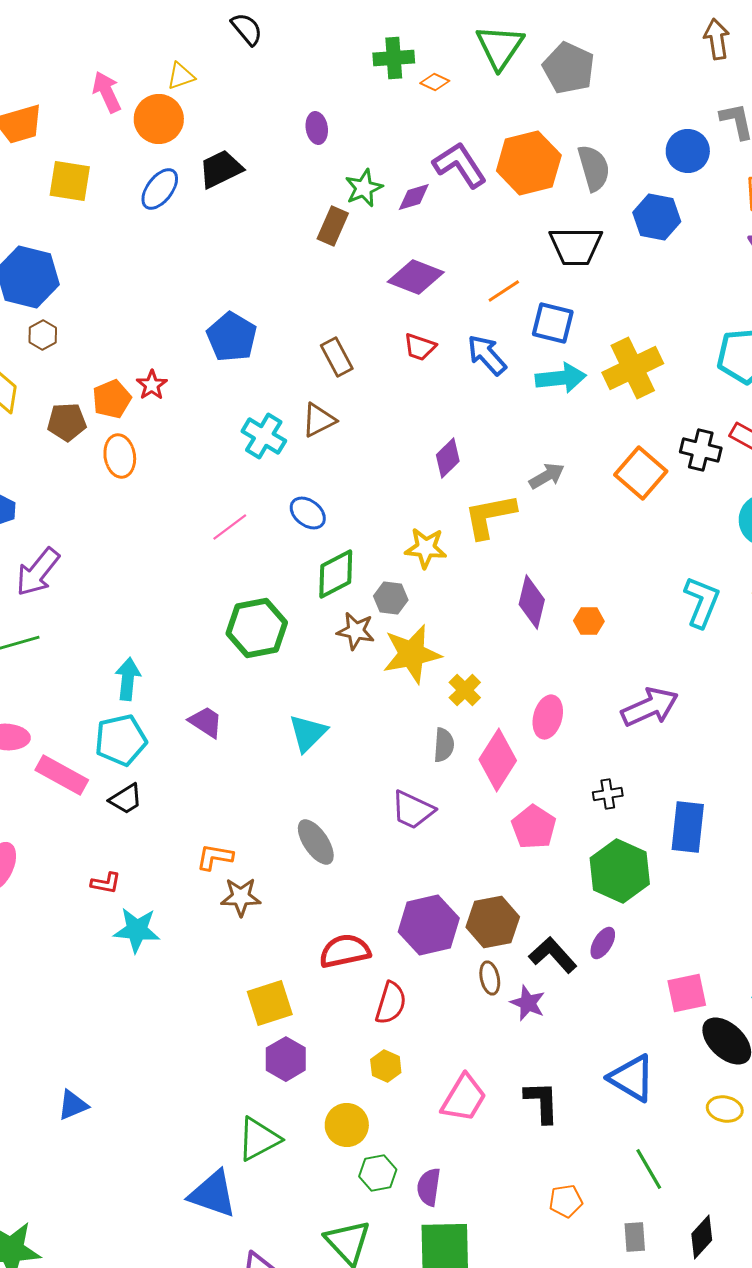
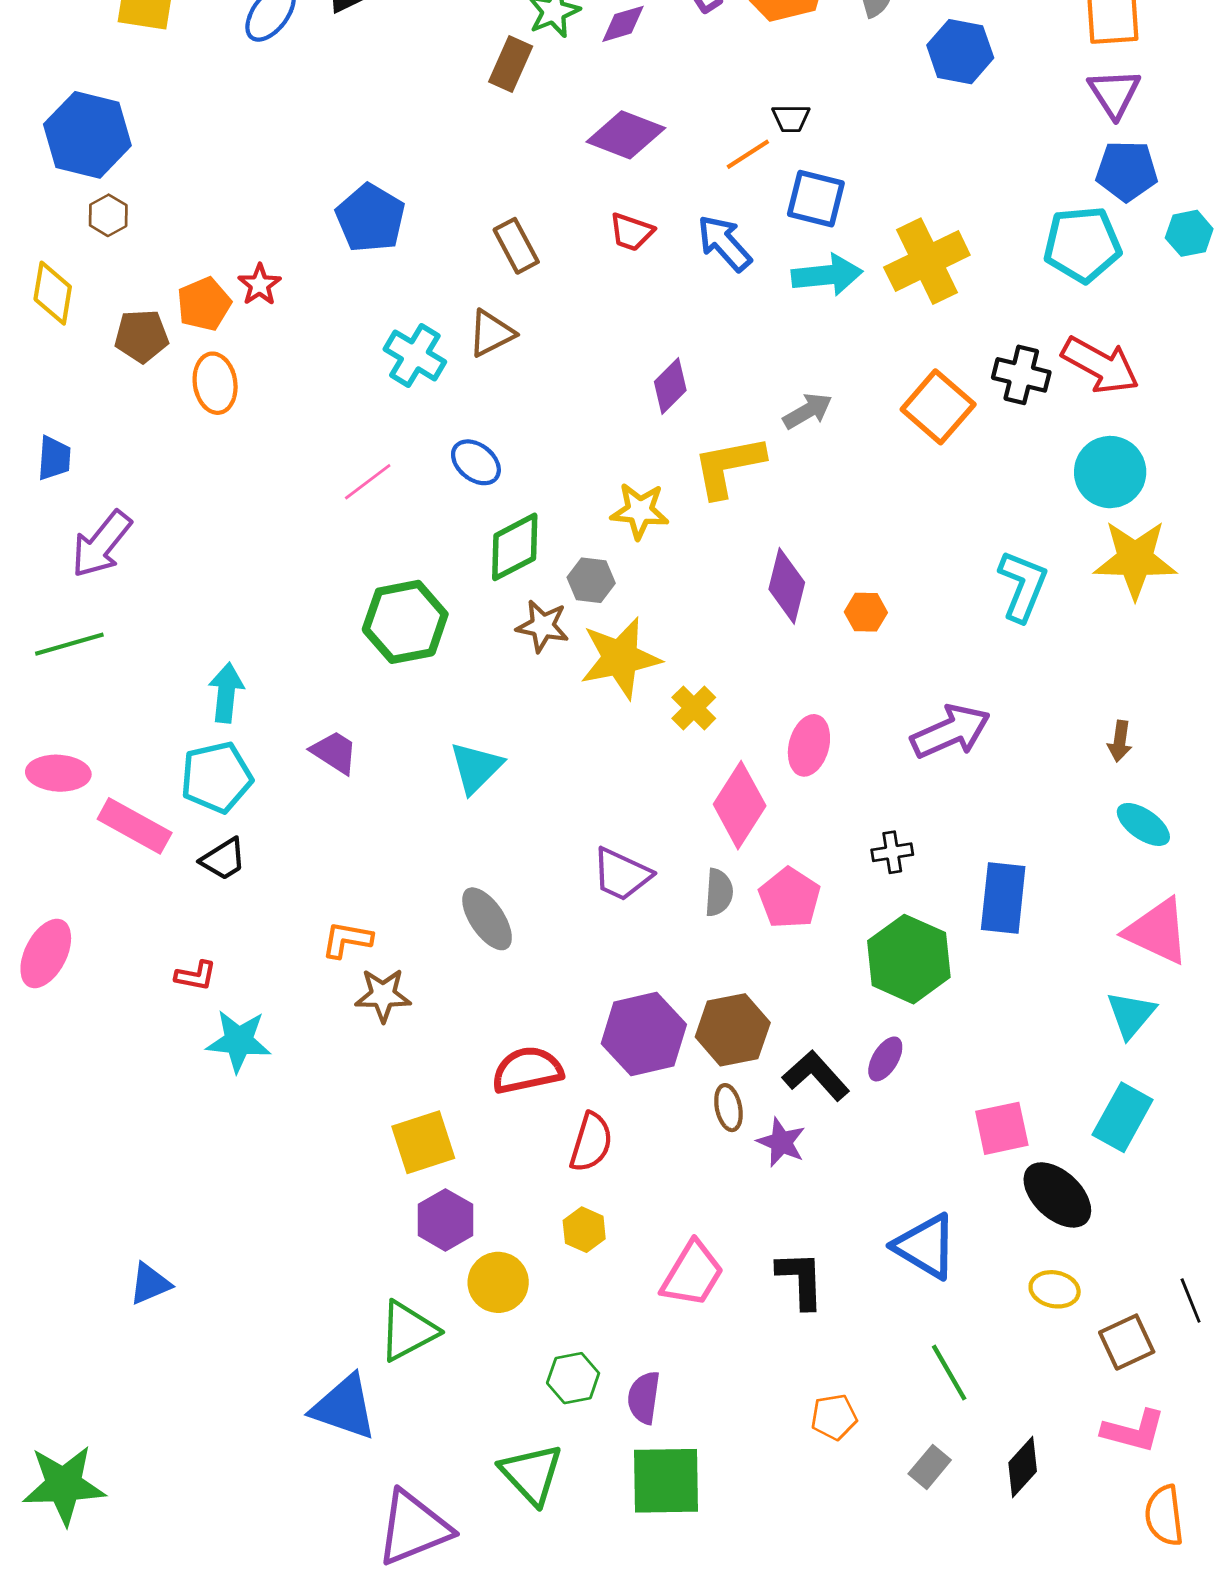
black trapezoid: (576, 246) -> (791, 118), moved, size x0.5
gray semicircle: (444, 745) -> (719, 892), moved
yellow circle: (347, 1125) -> (498, 1282), moved
gray rectangle: (635, 1237) -> (930, 1467), turned 44

